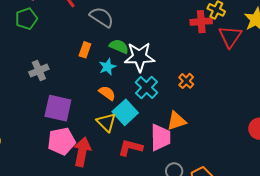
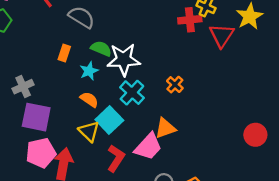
gray cross: (39, 70) -> (23, 87), moved
pink trapezoid: (161, 137) -> (148, 147), turned 44
red L-shape: (130, 148) -> (116, 158), turned 110

